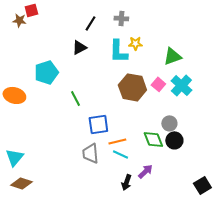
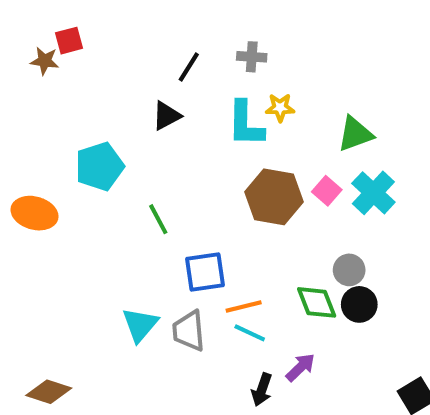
cyan triangle: (14, 157) -> (140, 325), moved

